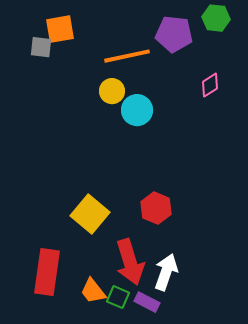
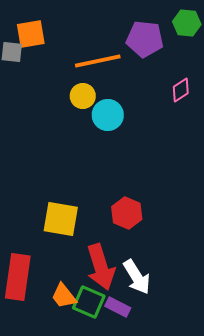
yellow square: (90, 214) -> (61, 219), turned -30
white arrow: (166, 272) -> (137, 277), turned 129
green square: (118, 297) -> (89, 302), size x1.4

